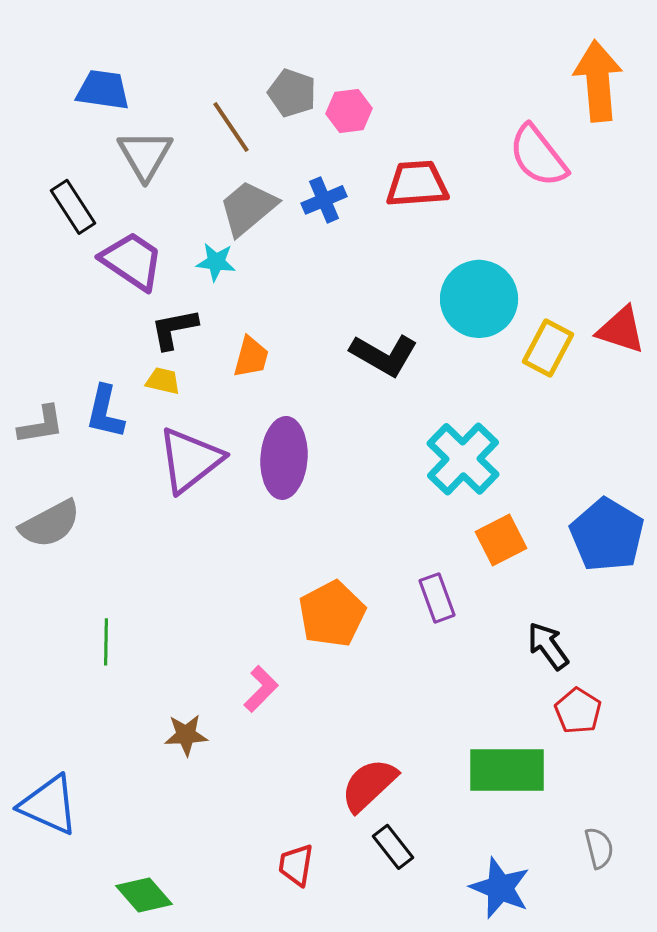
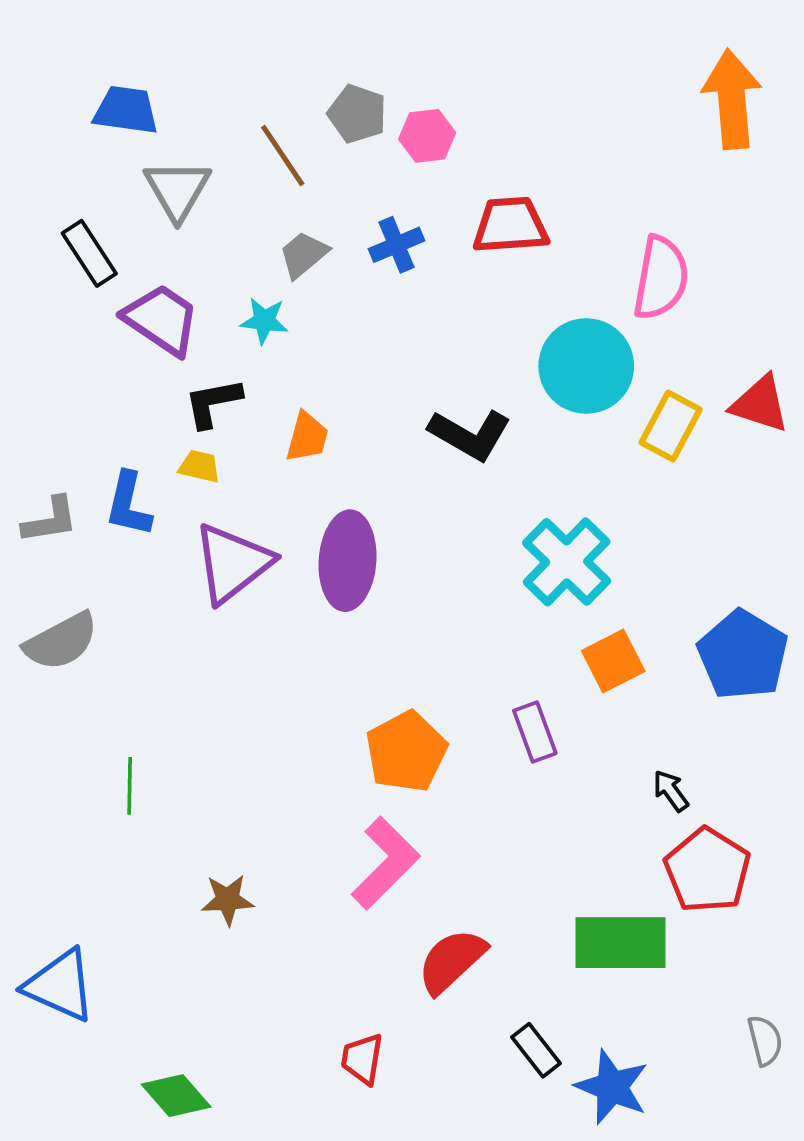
pink semicircle: (538, 156) -> (661, 278), moved, turned -132
gray trapezoid: (248, 208) -> (303, 255), size x0.7
black arrow: (548, 646) -> (671, 791), size x0.7
pink L-shape: (261, 689) -> (385, 863), moved, size x1.6
red pentagon: (578, 711) -> (707, 870), size x1.5
black rectangle: (393, 847) -> (536, 1050), moved
gray semicircle: (599, 848) -> (765, 1040), moved

